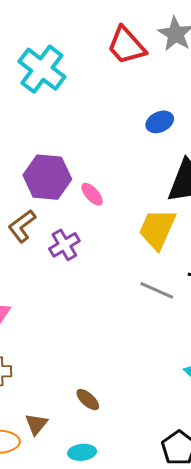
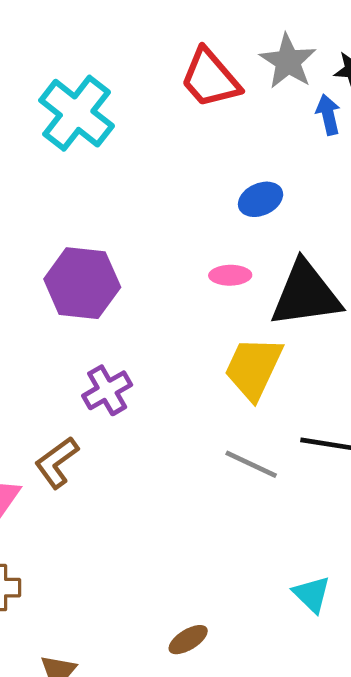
pink ellipse: (92, 194) -> (230, 275), moved, turned -50
brown L-shape: (22, 226) -> (57, 462), moved
brown ellipse: (88, 400) -> (188, 640), moved, turned -75

